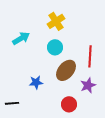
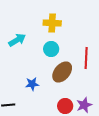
yellow cross: (56, 21) -> (52, 23), turned 36
purple star: (88, 85) -> (84, 105), moved

